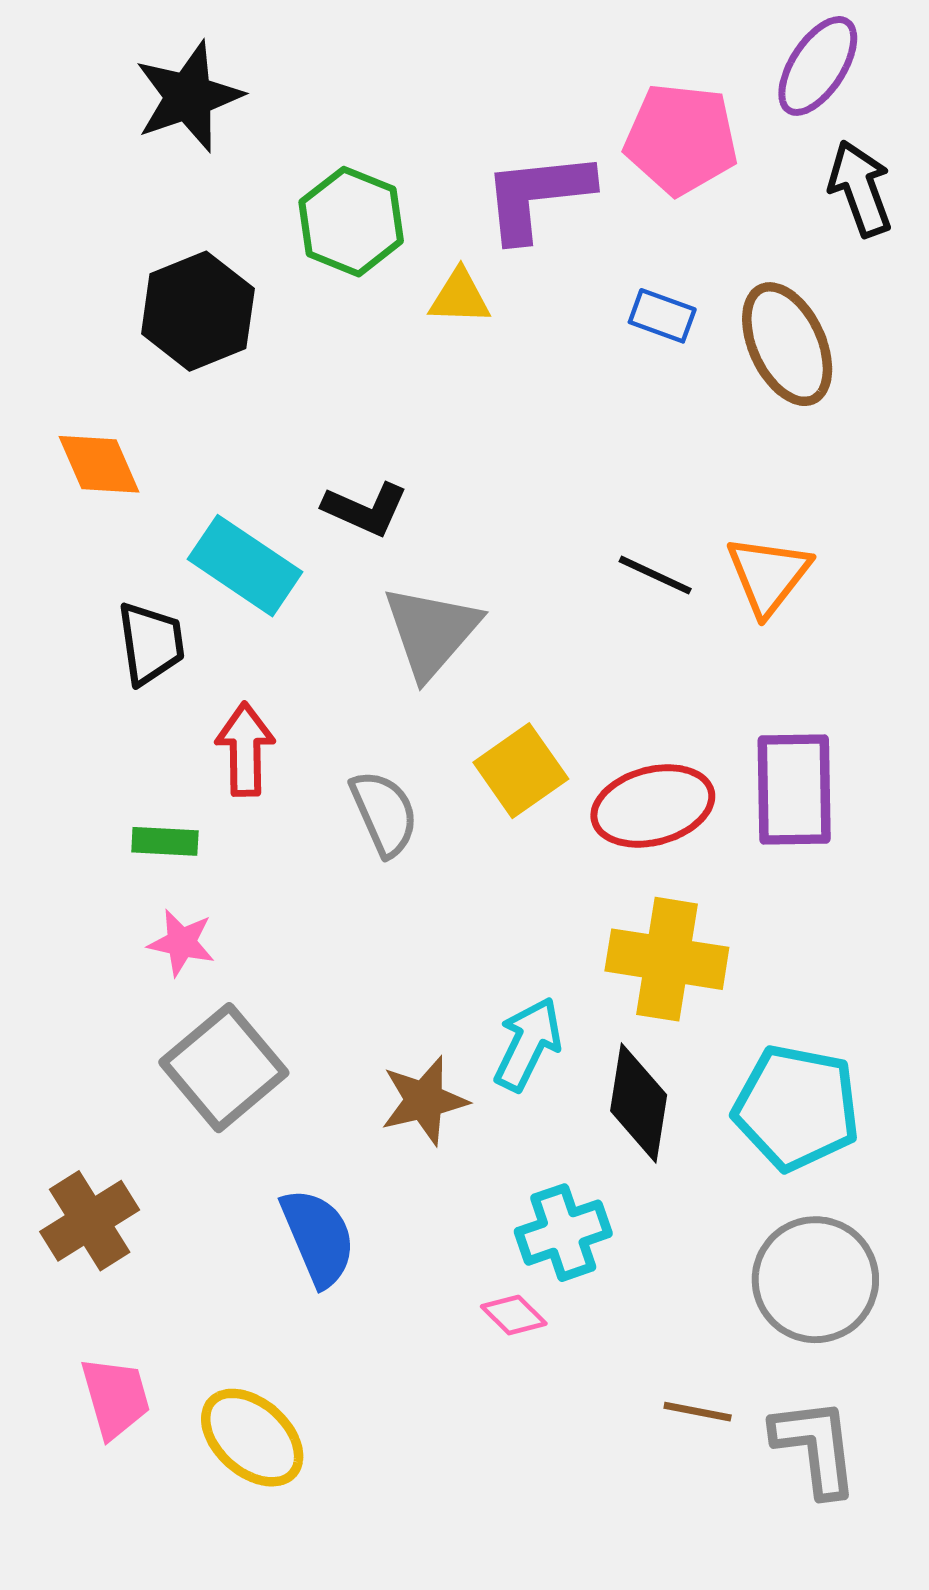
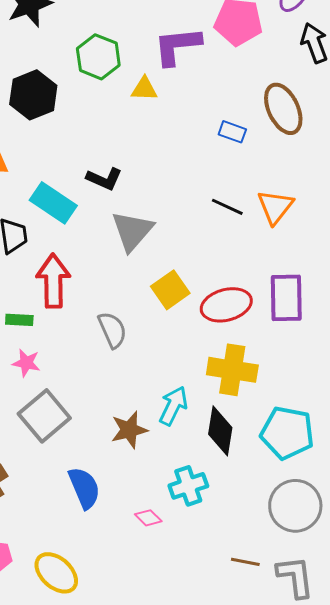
blue rectangle: (662, 316) -> (232, 132), moved
red arrow: (245, 749) -> (53, 281), size x1.4
gray semicircle: (384, 813) -> (112, 330), moved
pink diamond: (514, 1315) -> (148, 518), moved

